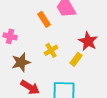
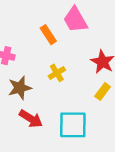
yellow rectangle: (76, 59) -> (103, 92), moved

